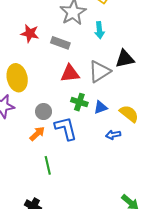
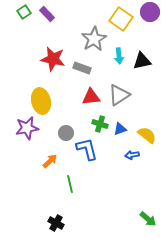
red star: (30, 33) -> (53, 59), size x1.4
black triangle: (125, 59) -> (142, 61), moved
orange arrow: (37, 134) -> (50, 161), moved

